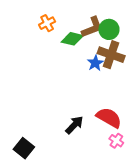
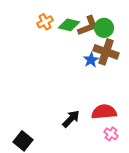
green diamond: (72, 39) -> (69, 25), moved
red semicircle: (109, 118) -> (104, 112), turned -35

